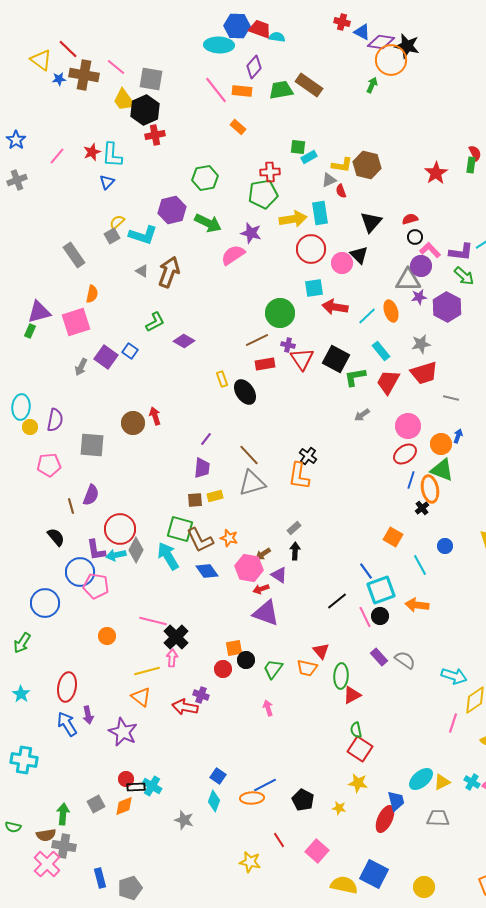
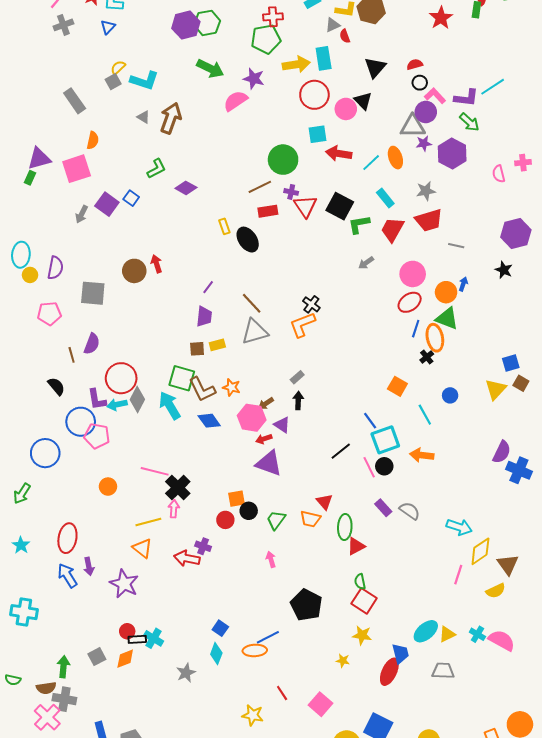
gray cross: (17, 180) -> (63, 25), moved
purple hexagon: (172, 210) -> (186, 25), moved
orange L-shape: (299, 476) -> (302, 325), turned 60
black pentagon: (303, 800) -> (306, 605), moved, size x1.4
gray star: (184, 820) -> (186, 673), turned 30

